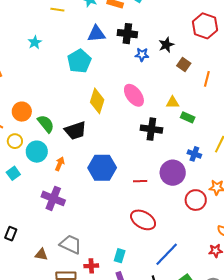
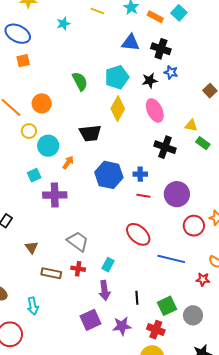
cyan star: (35, 42) -> (63, 24), moved
black star: (166, 45) -> (150, 81), moved
cyan pentagon: (79, 61) -> (117, 77), moved
green semicircle: (46, 124) -> (80, 81), moved
blue cross: (194, 154) -> (140, 174), moved, turned -32
cyan square: (13, 173) -> (34, 175), moved
purple cross: (53, 198) -> (55, 195), turned -35
gray trapezoid: (71, 244) -> (78, 241), moved
brown triangle: (41, 254) -> (32, 247), turned 32
blue line: (167, 254) -> (171, 259), moved, turned 48

